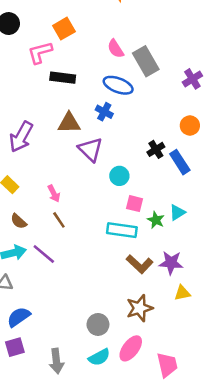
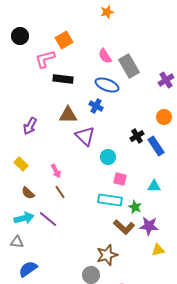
purple arrow: (21, 137) -> (30, 126), size x0.7
cyan triangle: (177, 212) -> (154, 186), turned 32
green star: (156, 220) -> (135, 207), moved
brown star: (140, 308) -> (107, 255), moved

